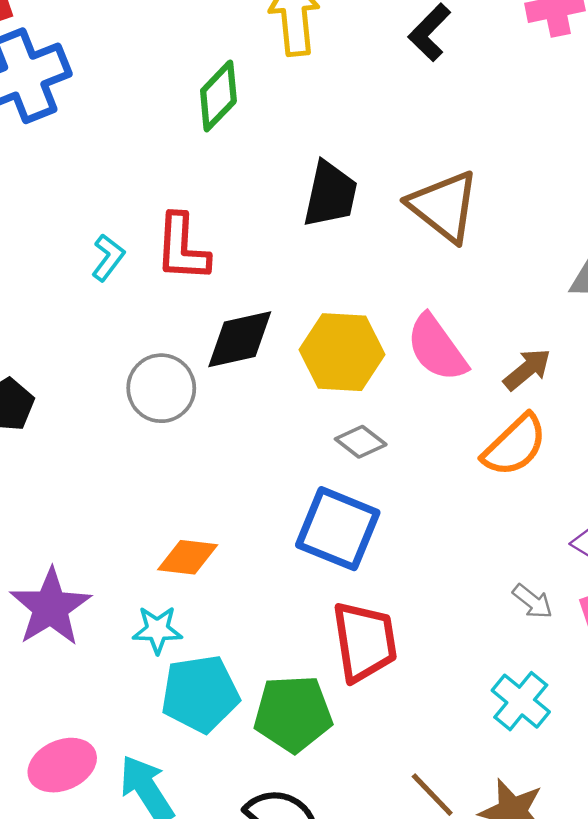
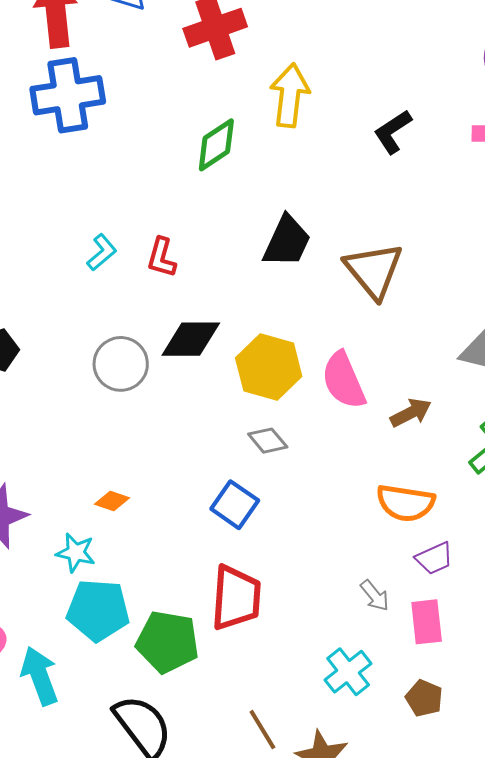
red L-shape: (182, 248) -> (162, 257), size x0.7
orange semicircle: (515, 445) -> (406, 503), moved, turned 40
blue square: (338, 529) -> (235, 505), size x0.7
orange diamond: (188, 557) -> (112, 501), size x0.7

